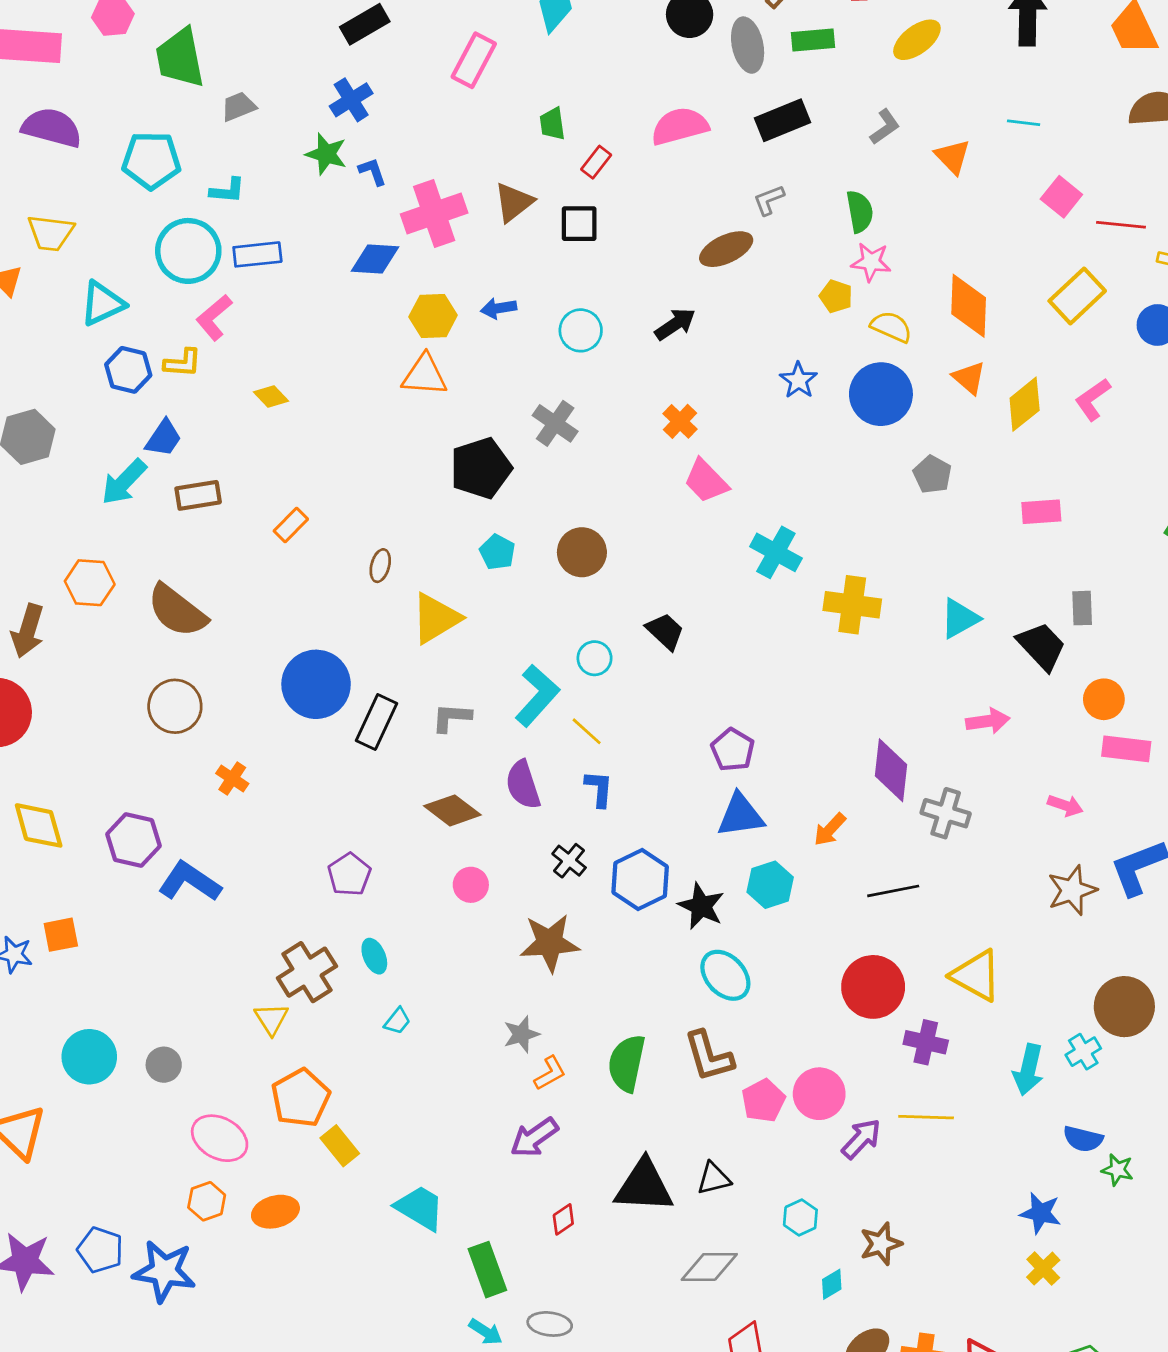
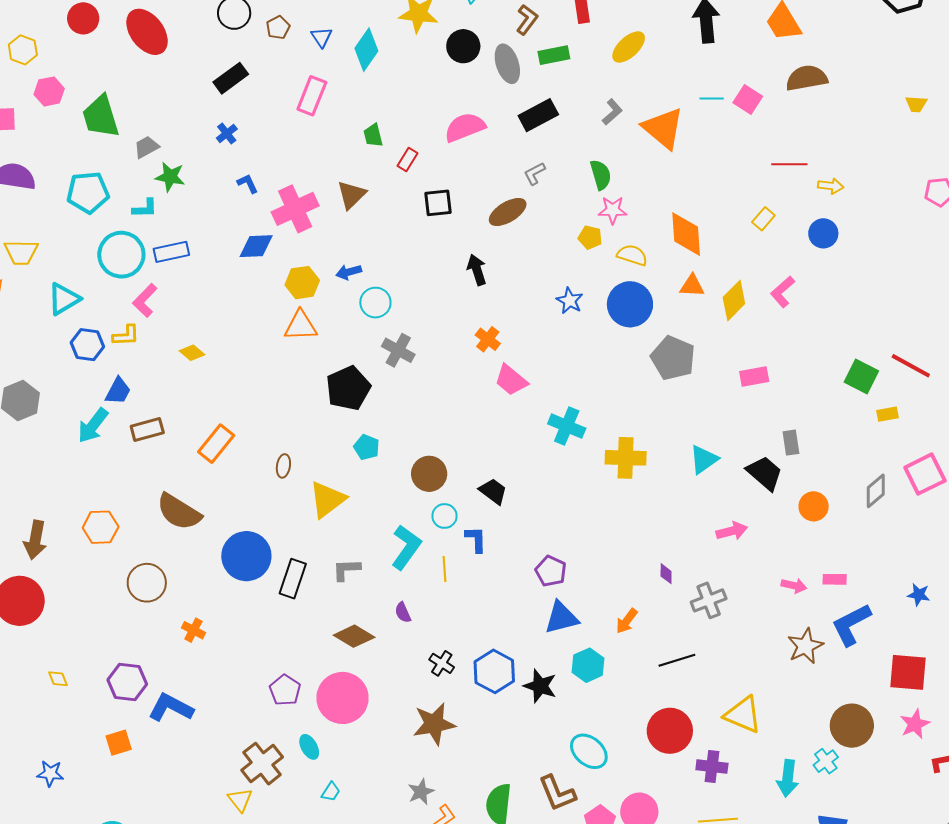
blue cross: (351, 100) -> (227, 134), size x0.7
green star: (326, 154) -> (170, 177), moved
orange triangle: (953, 157) -> (663, 128), size x1.6
pink square: (1061, 197) -> (748, 99), moved
black square: (579, 224) -> (438, 203), moved
yellow rectangle: (1077, 296) -> (763, 219), size x0.6
black arrow: (675, 324) -> (477, 270), turned -68
cyan circle: (581, 330) -> (375, 303), moved
orange triangle: (969, 378) -> (692, 286), turned -32
gray pentagon: (932, 474) -> (673, 358), size x1.6
orange rectangle: (291, 525) -> (216, 444), size x1.5
brown circle: (582, 552) -> (429, 474), moved
orange hexagon: (90, 583) -> (101, 527), moved
brown semicircle: (177, 611) -> (179, 512), moved
yellow line: (587, 731) -> (444, 569), turned 50
pink rectangle: (1126, 749) -> (835, 579), moved, size x0.7
purple diamond: (891, 770) -> (666, 574), size x0.5
purple semicircle: (523, 785) -> (403, 612), size x0.6
blue L-shape: (599, 789) -> (476, 539), moved
gray cross: (946, 813) -> (709, 600), turned -32
yellow diamond: (39, 825) -> (58, 679), size x0.5
pink circle: (471, 885) -> (342, 698), moved, size x2.0
orange square: (61, 935) -> (119, 743), moved
cyan ellipse: (725, 975) -> (589, 751), moved

